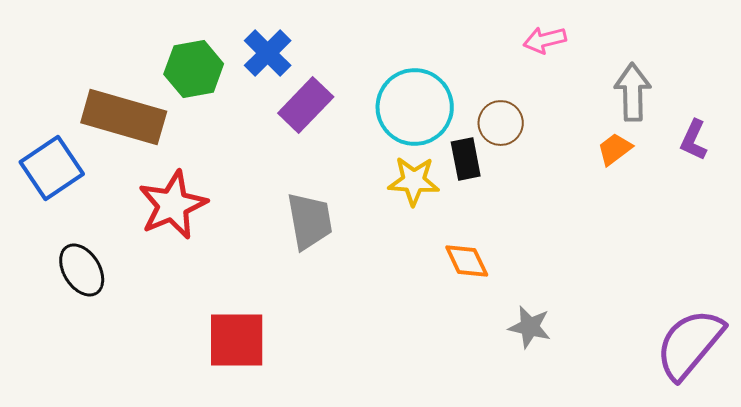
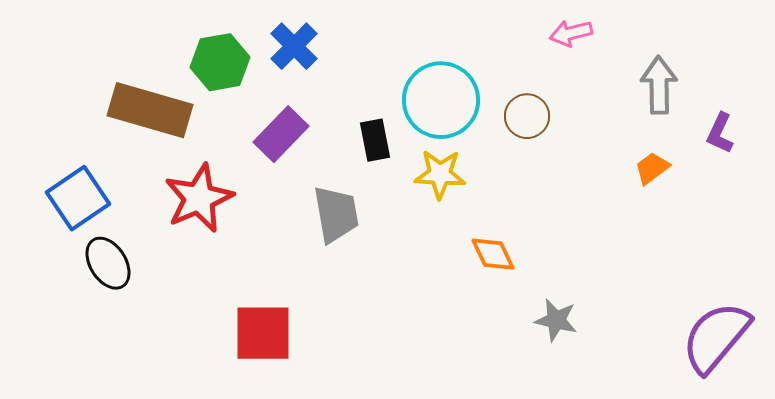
purple rectangle: (306, 105) -> (281, 134), moved
orange trapezoid: (615, 149) -> (652, 168), moved
black rectangle: (466, 159) -> (375, 140), moved
blue square: (52, 168) -> (78, 198), moved

